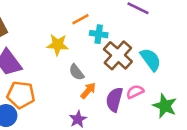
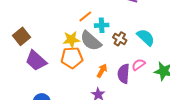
brown cross: (118, 55) -> (120, 39), size x0.6
gray semicircle: (76, 72) -> (91, 41), moved, size x1.6
orange pentagon: (21, 95) -> (72, 58), moved

